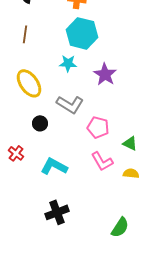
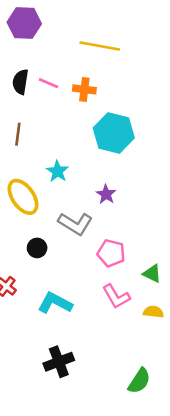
cyan hexagon: (82, 33) -> (114, 133), moved
cyan star: (68, 63) -> (58, 171), moved, turned 30
purple star: (105, 74) -> (106, 194), moved, size x0.7

